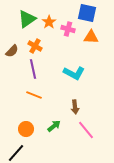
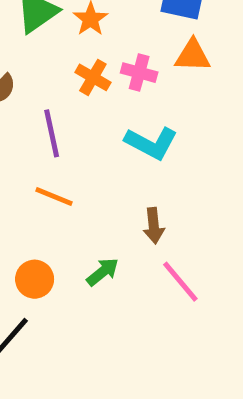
pink cross: (68, 29) -> (139, 73), moved
orange cross: (35, 46) -> (93, 77), moved

